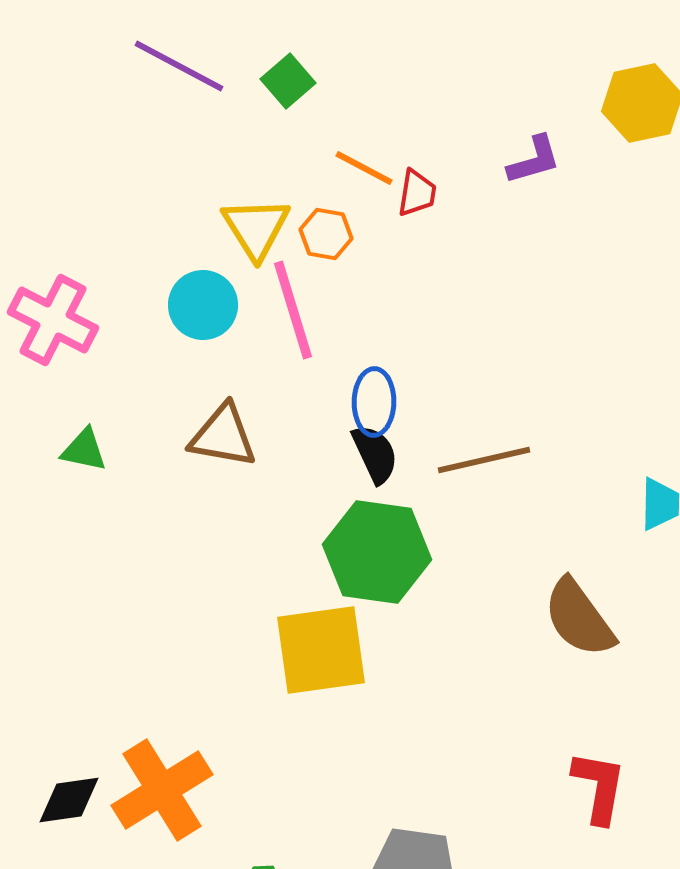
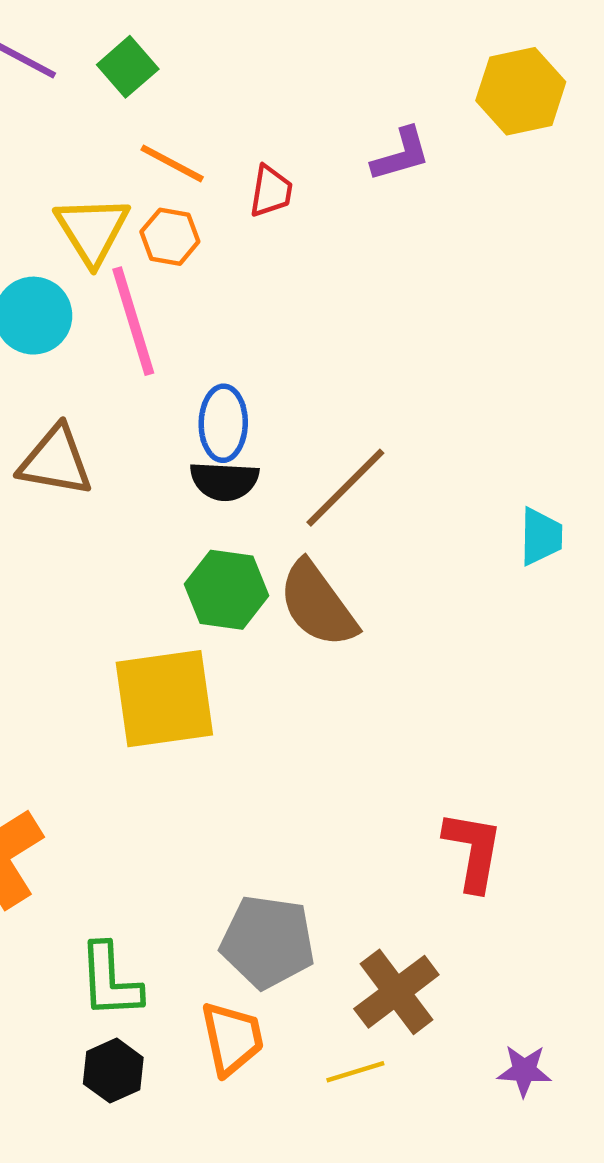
orange line: (364, 168) -> (172, 163), moved
black semicircle: (375, 454) -> (224, 481), turned 118
brown line: (484, 460) -> (345, 488), turned -32
green hexagon: (377, 552) -> (227, 590), size x0.7
brown semicircle: (579, 618) -> (318, 604), moved

